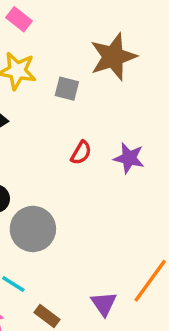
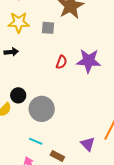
purple star: (129, 158) -> (89, 61), size x1.4

